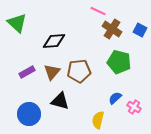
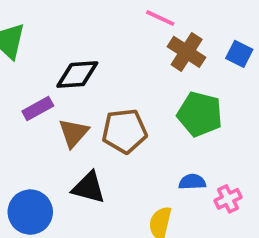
purple rectangle: (27, 72) -> (38, 108), moved
blue semicircle: (115, 98) -> (192, 182), turned 40
pink cross: (134, 107) -> (228, 199), turned 32

